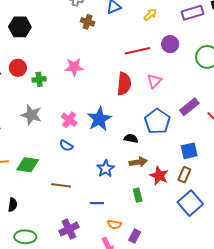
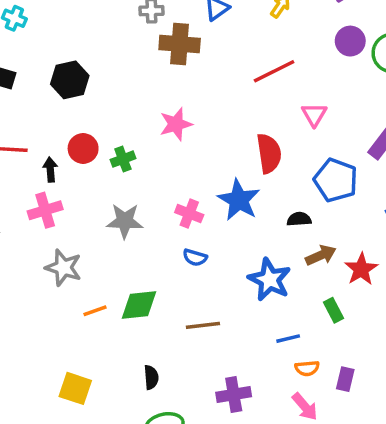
brown cross: (88, 22) -> (180, 44), size x1.6
purple circle: (170, 44) -> (350, 41), moved
red semicircle: (124, 84) -> (269, 153), moved
blue star: (106, 169) -> (270, 280), size x1.4
red star: (159, 176) -> (361, 269), turned 30
blue line: (97, 203) -> (288, 339), moved
black semicircle: (13, 205) -> (151, 377), moved
purple cross: (69, 229) -> (234, 395), turned 30

